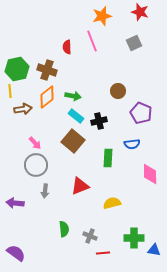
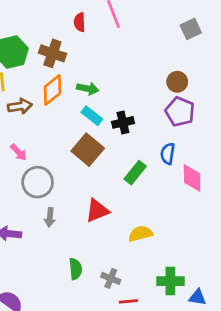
gray square: (134, 43) -> (191, 29), moved
brown circle: (118, 91) -> (177, 82), moved
pink arrow: (35, 143) -> (19, 152), moved
blue semicircle: (132, 144) -> (168, 154), turned 105
green rectangle: (108, 158) -> (135, 173), turned 36
pink diamond: (150, 174) -> (192, 178), moved

